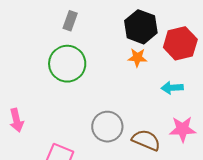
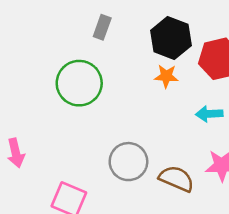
gray rectangle: (70, 21) -> (102, 27), moved

